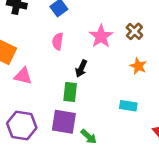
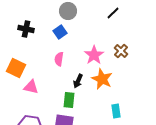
orange star: (138, 66) -> (102, 79), moved, size x1.5
cyan rectangle: (128, 106) -> (116, 111), turned 72

